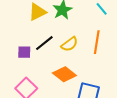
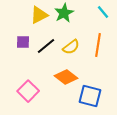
purple square: (24, 52) -> (23, 42), moved

